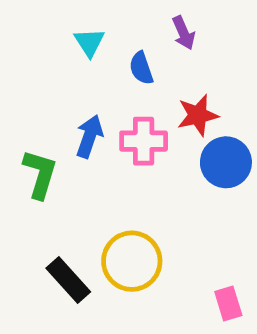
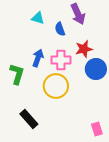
purple arrow: (184, 33) -> (78, 14), size x1.5
cyan triangle: (89, 42) -> (38, 18), turned -40
yellow circle: (132, 261) -> (56, 86), moved

